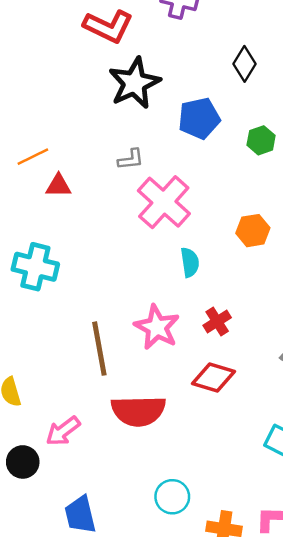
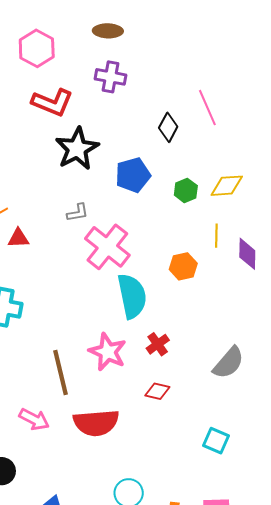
cyan semicircle: (190, 262) -> (132, 296), size x1.8
red diamond: (213, 377) -> (157, 391), size x0.7
pink arrow: (63, 431) -> (34, 419), moved, turned -112

